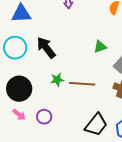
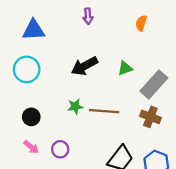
black arrow: (46, 48) -> (84, 66), moved, turned -80
black circle: (19, 89) -> (31, 117), size x0.6

